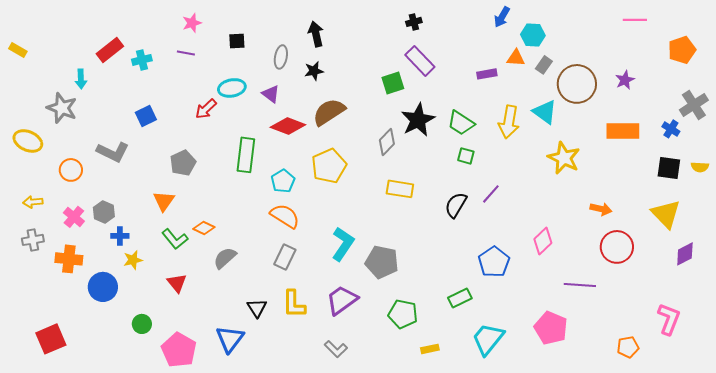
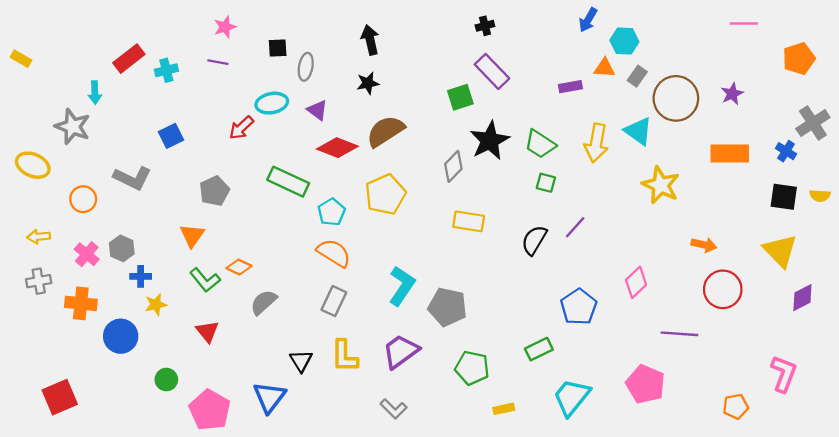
gray ellipse: (281, 57) -> (306, 67), moved
green rectangle: (246, 155) -> (288, 182), turned -72

